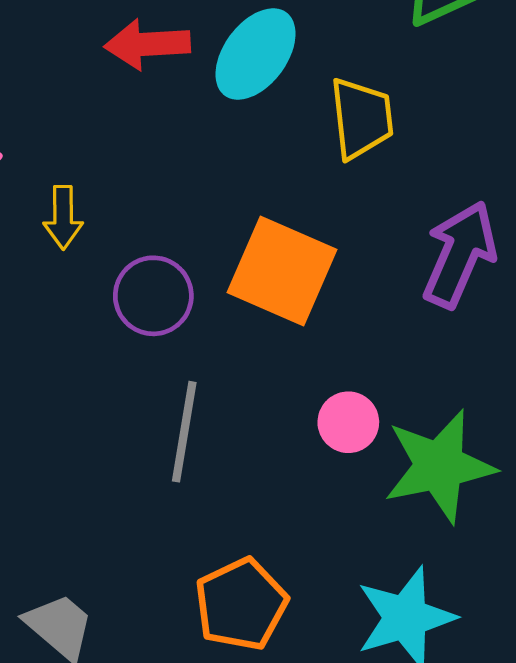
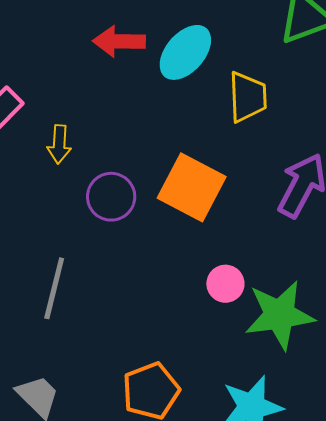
gray line: (184, 432) -> (54, 288), moved

